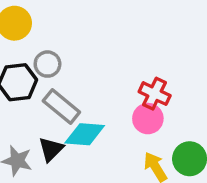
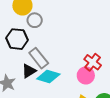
gray circle: (47, 64) -> (35, 20), moved
black triangle: (51, 149) -> (29, 71), moved

